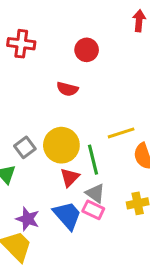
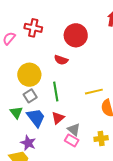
red circle: (87, 50) -> (76, 35), size x1.5
yellow circle: (61, 145) -> (29, 75), moved
green line: (93, 160) -> (56, 92), moved
blue trapezoid: (67, 215) -> (36, 118), moved

